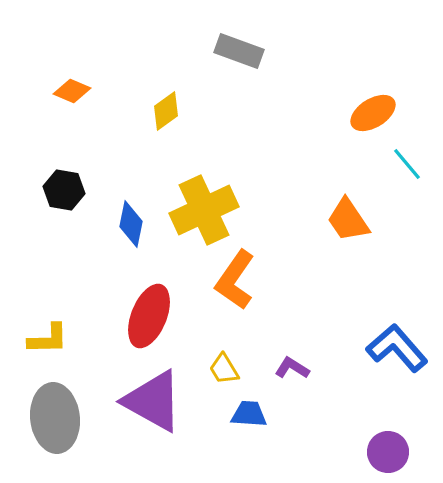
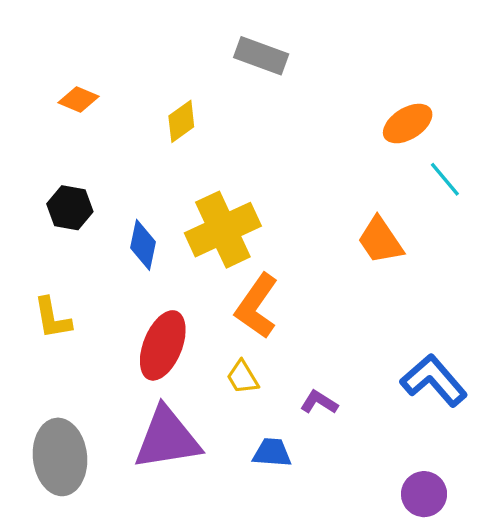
yellow L-shape: (48, 339) -> (52, 318), moved, turned 81
yellow trapezoid: (224, 369) -> (243, 377), moved
purple triangle: (153, 401) -> (167, 438), turned -38

